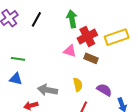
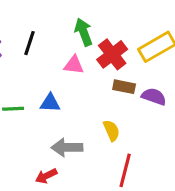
pink triangle: (70, 51) -> (74, 65), moved
blue triangle: (16, 79) -> (50, 103), moved
purple semicircle: (104, 90) -> (154, 97), moved

